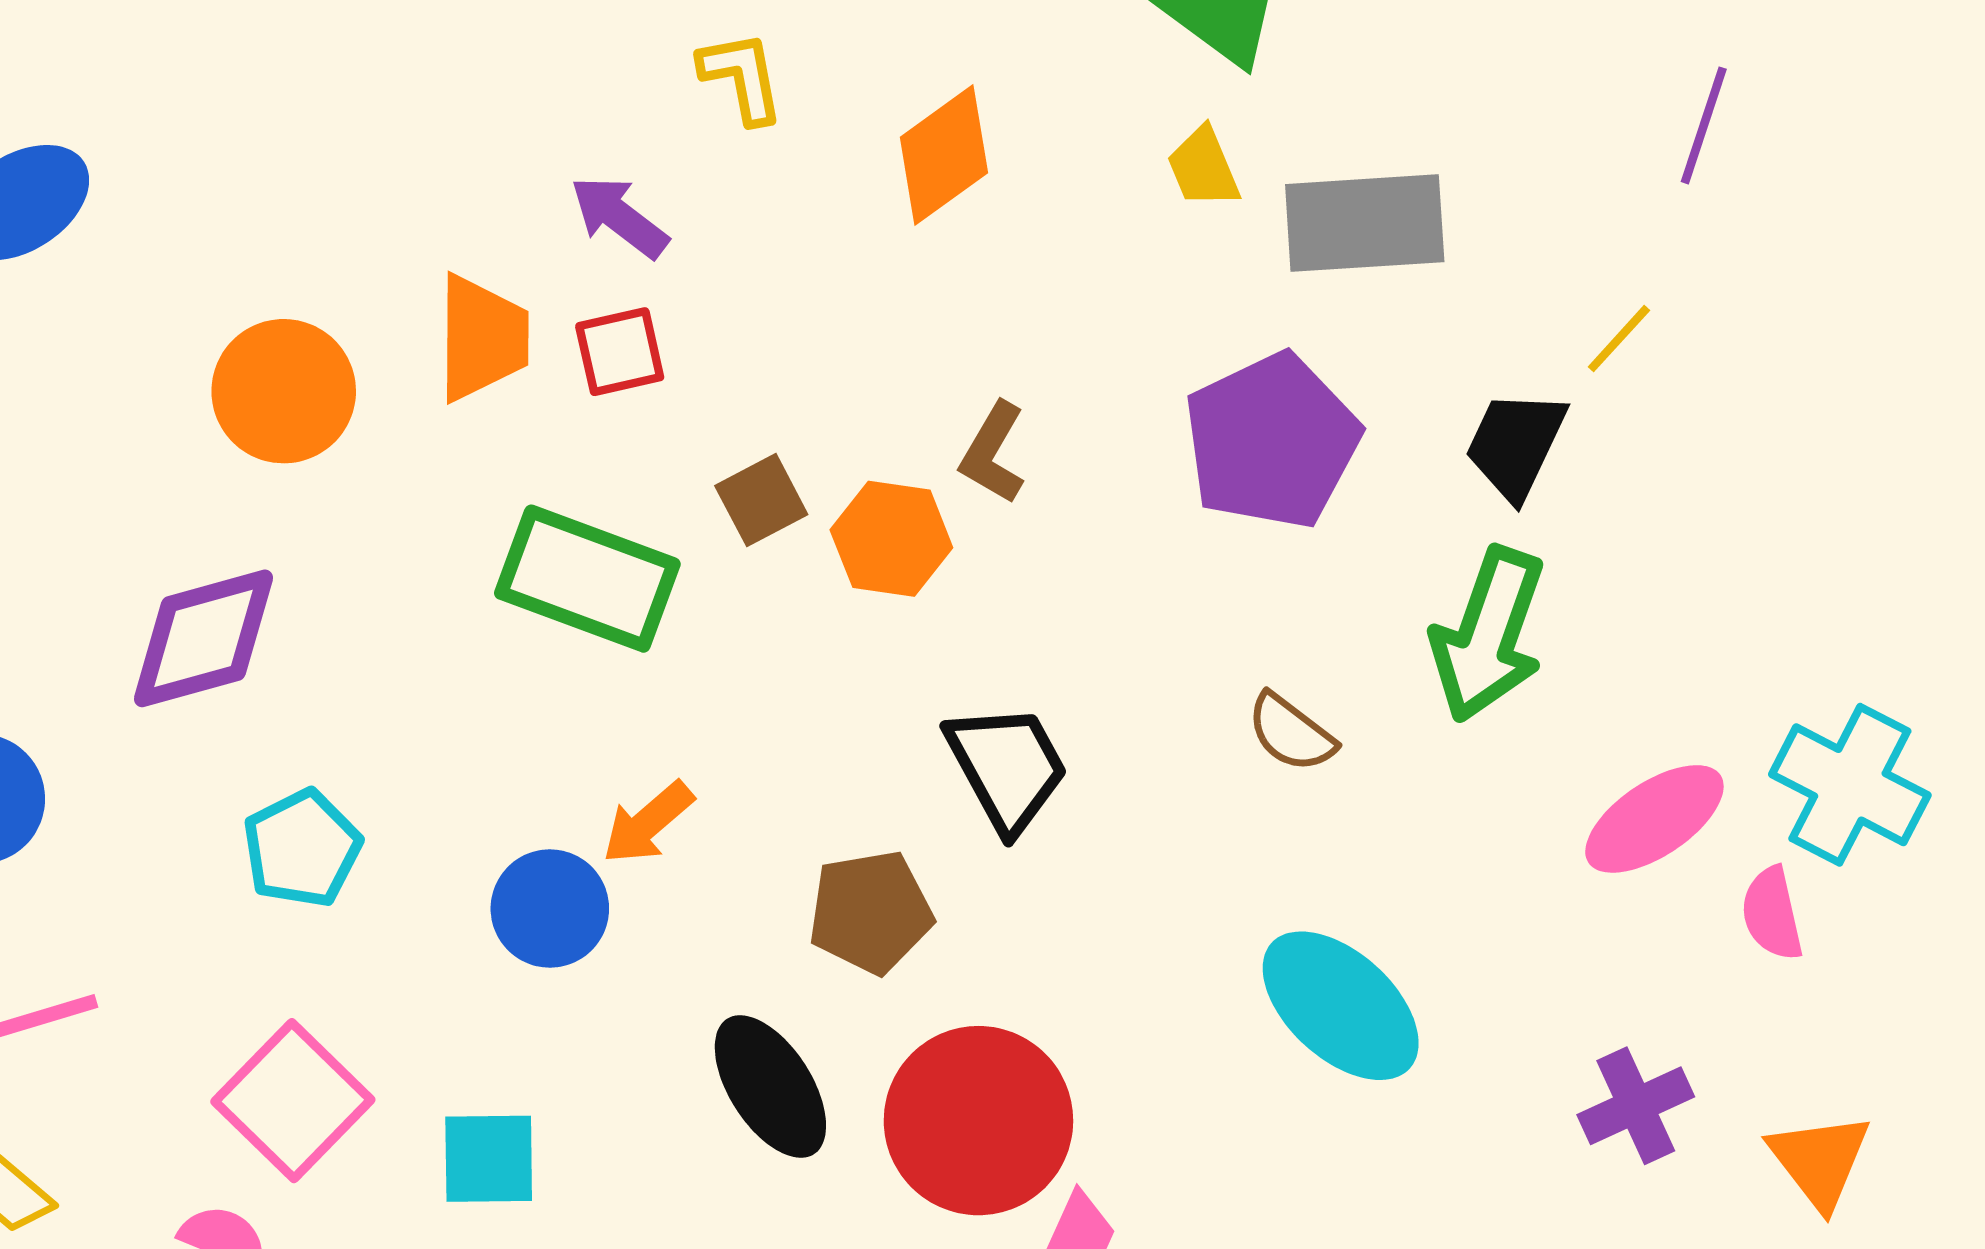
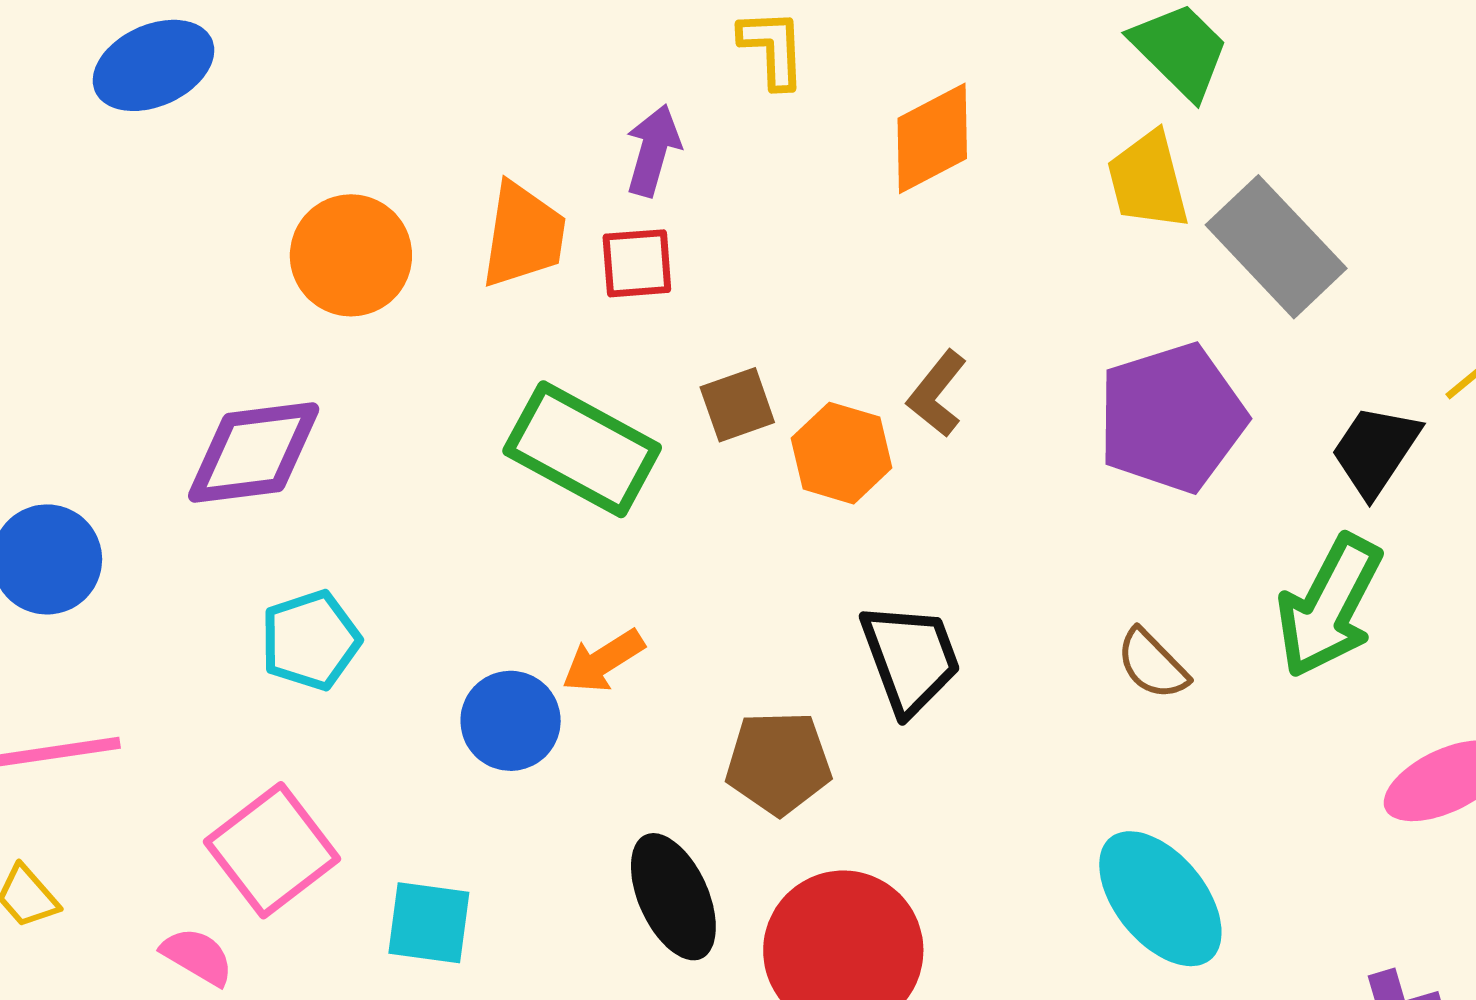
yellow trapezoid: (1203, 167) -> (1148, 180), size x1.4
purple arrow: (619, 217) -> (653, 150), turned 60
gray rectangle: (1365, 223) -> (1276, 247), turned 42

